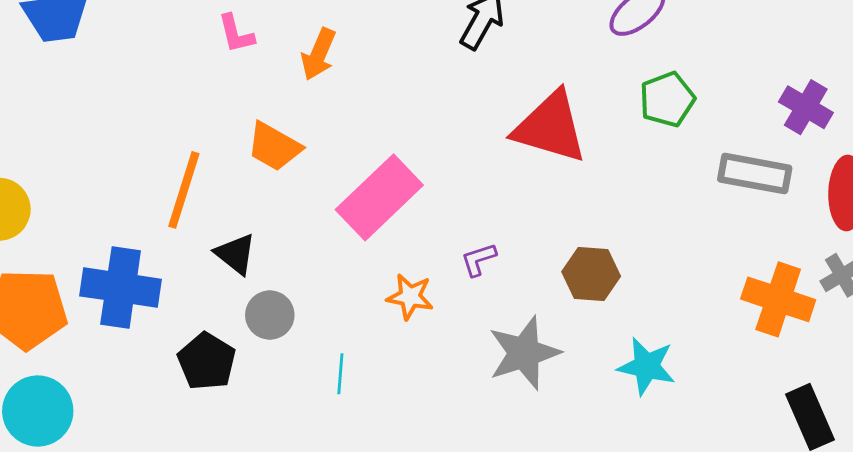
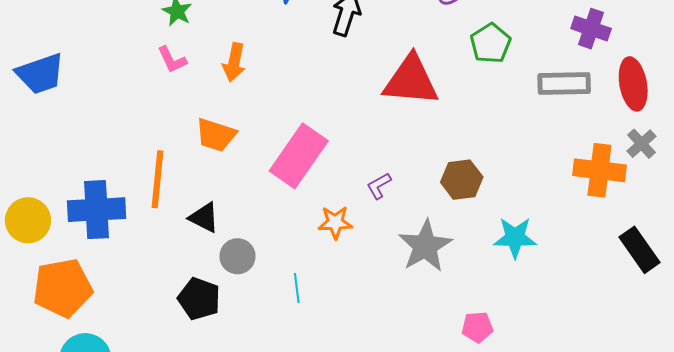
blue cross: (121, 288) -> (97, 210), moved

